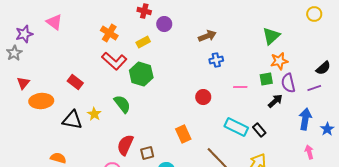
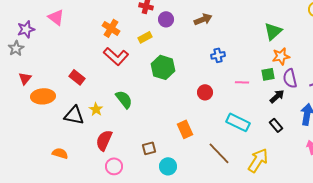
brown arrow: (207, 36) -> (203, 19), moved
green hexagon: (141, 74) -> (163, 67), moved
black rectangle: (259, 130) -> (276, 125), moved
red semicircle: (125, 145) -> (104, 140), moved

